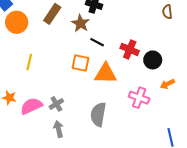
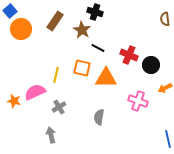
yellow line: (29, 62) -> (56, 75), moved
pink semicircle: (31, 106) -> (35, 92), moved
gray semicircle: (98, 114) -> (99, 117), size x0.7
gray arrow: (58, 129) -> (51, 135), moved

